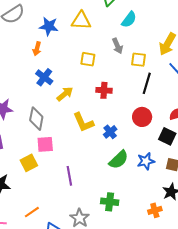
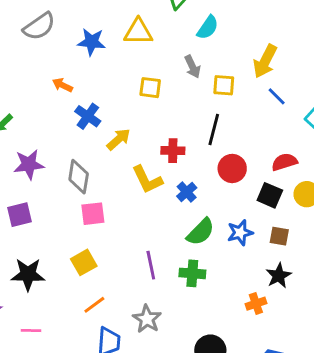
orange arrow: (37, 49) -> (62, 85), moved, turned 104
black line: (147, 83) -> (214, 129), moved
red cross: (104, 90) -> (173, 151), moved
yellow square: (29, 163) -> (84, 262), moved
purple line: (69, 176) -> (151, 265), moved
green cross: (110, 202) -> (192, 273), moved
orange line: (32, 212) -> (94, 305), moved

